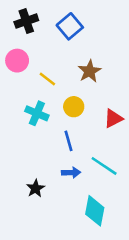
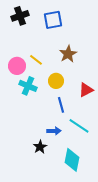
blue square: (70, 26) -> (53, 20), turned 30
pink circle: (17, 61) -> (17, 66), moved
blue line: (68, 141) -> (61, 105), moved
black star: (36, 188) -> (40, 147), moved

